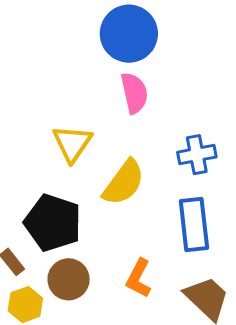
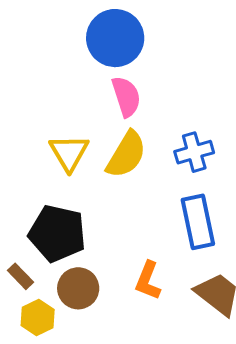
yellow semicircle: (124, 183) -> (126, 155), moved

